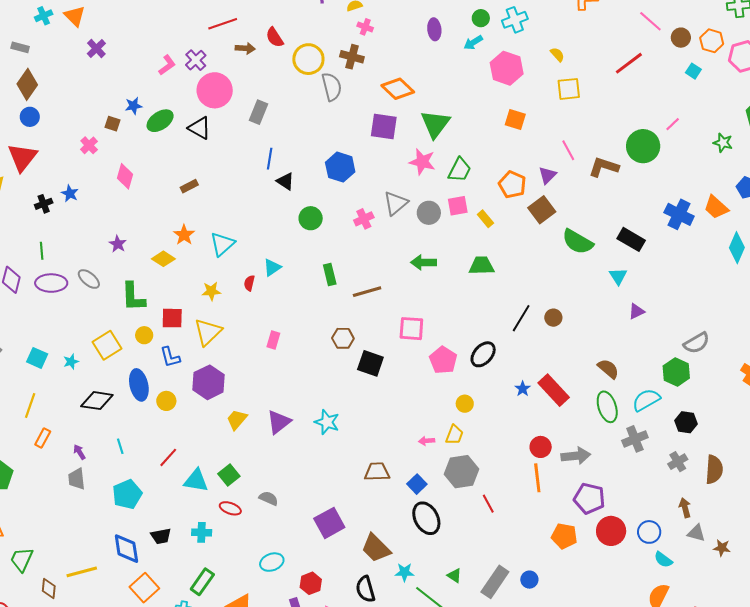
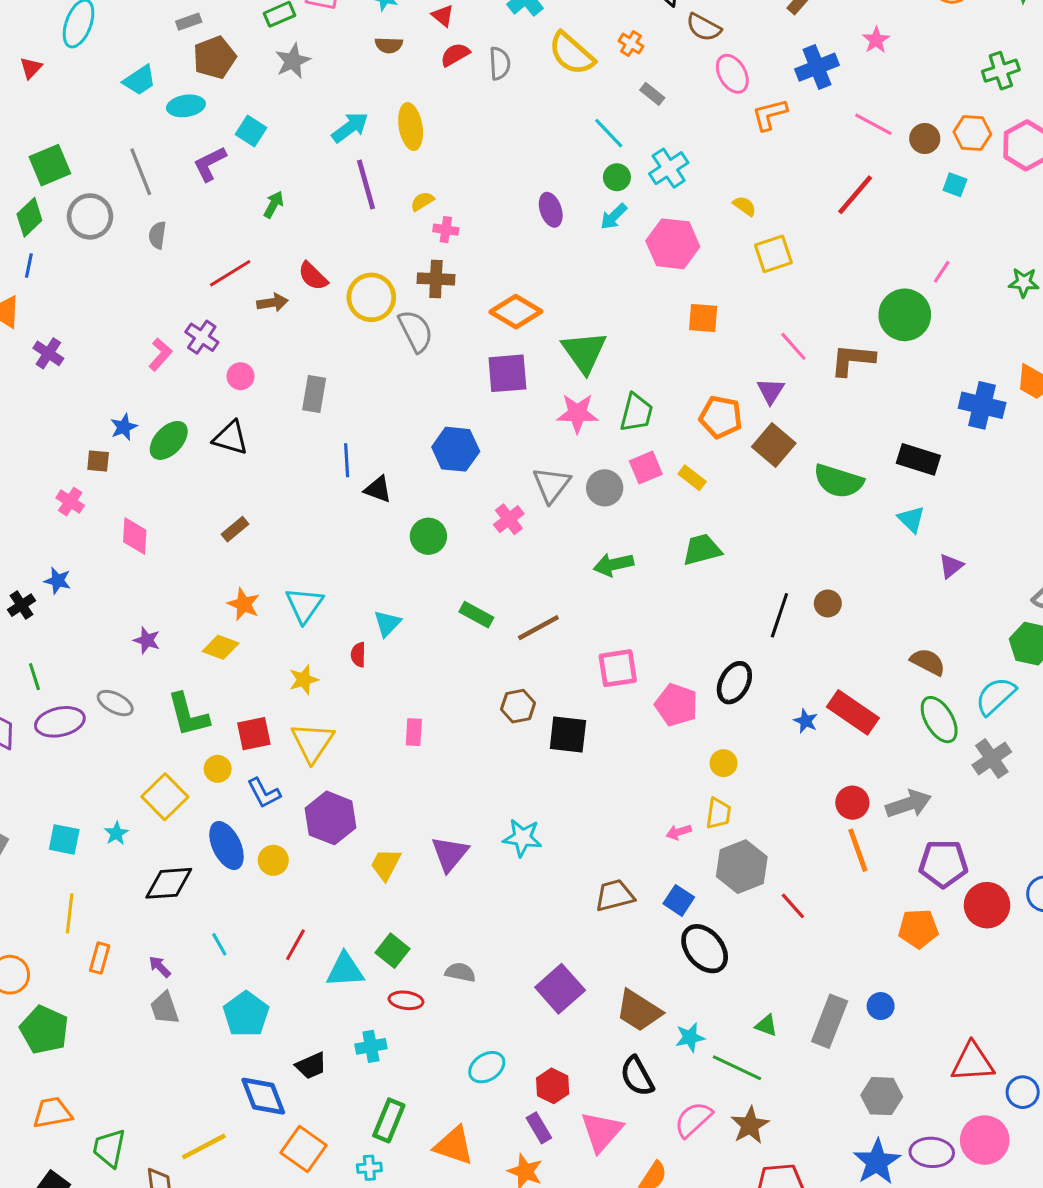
pink circle: (215, 90) -> (241, 376), size x0.5
green rectangle: (330, 275) -> (476, 615), turned -35

